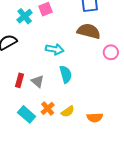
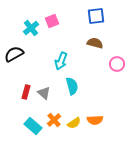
brown semicircle: (89, 31) -> (95, 43), size x0.7
cyan arrow: (55, 49) -> (61, 61), turned 102
orange semicircle: (95, 117) -> (95, 120), moved

